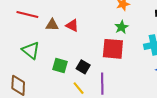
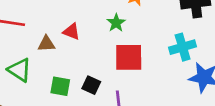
brown triangle: (52, 25) -> (46, 44), moved
green star: (121, 27) -> (116, 23), moved

